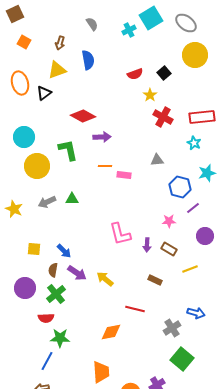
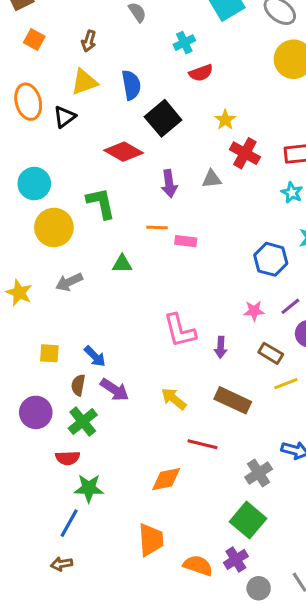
cyan cross: (129, 30) -> (184, 43), moved
blue semicircle: (88, 60) -> (131, 85), moved
black square: (164, 73) -> (163, 118), moved, size x1.6
red semicircle: (135, 74) -> (201, 73), moved
purple arrow: (102, 137) -> (169, 184), moved, turned 84
gray triangle: (157, 160) -> (212, 179), moved
green triangle: (72, 199) -> (122, 264), moved
purple line: (193, 208) -> (290, 306), moved
brown rectangle: (169, 249) -> (271, 353), moved
yellow arrow: (105, 279) -> (174, 399), moved
brown rectangle: (155, 280) -> (233, 400), size x1.6
green square: (182, 359) -> (248, 520), moved

